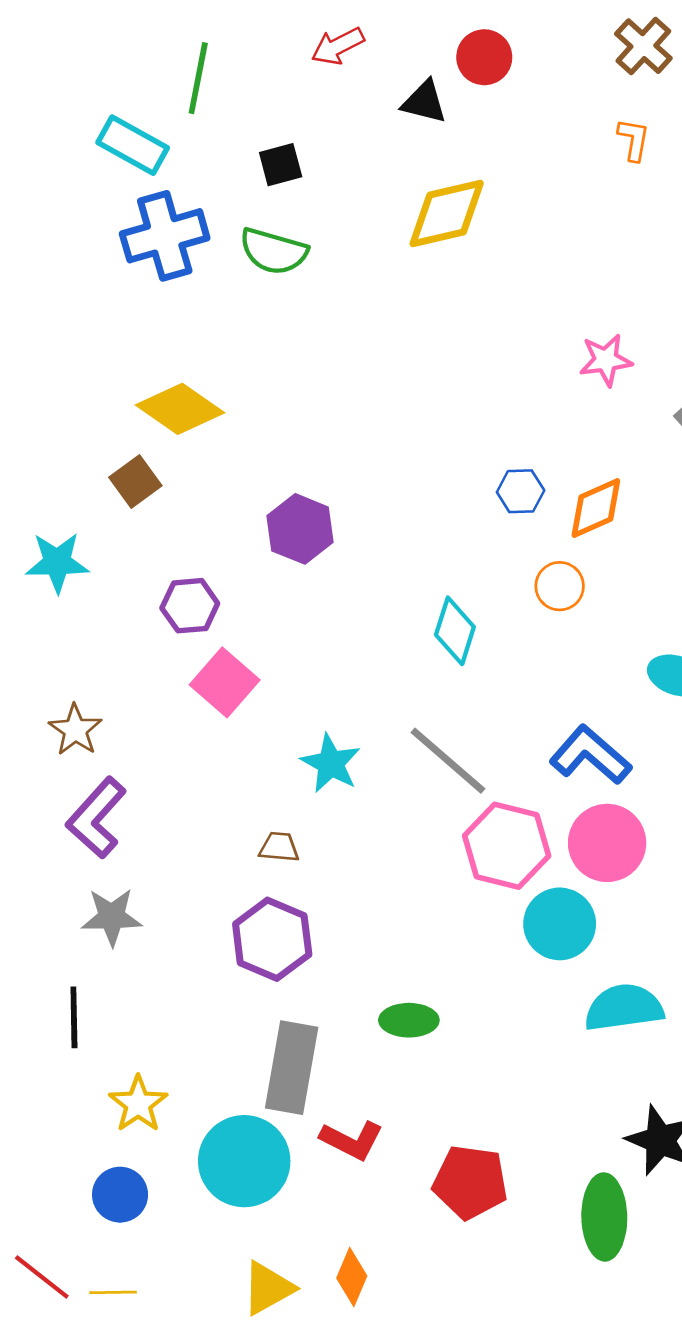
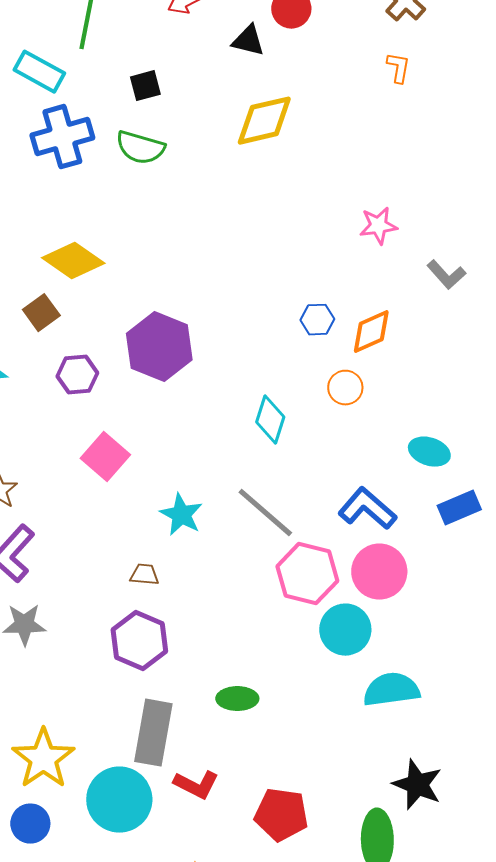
purple hexagon: (300, 529) -> (159, 347), size x1.4
purple hexagon: (190, 606) -> (77, 375), moved
yellow star: (138, 1104) -> (43, 759), size x1.5

